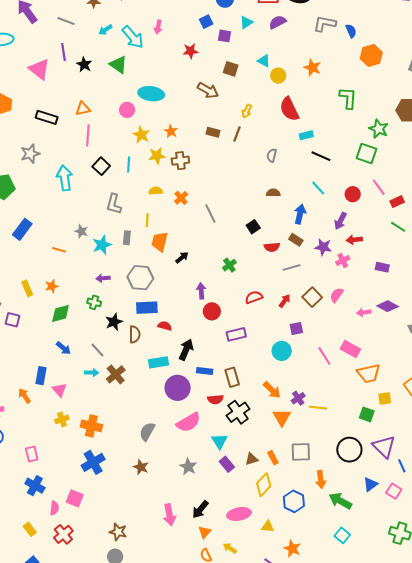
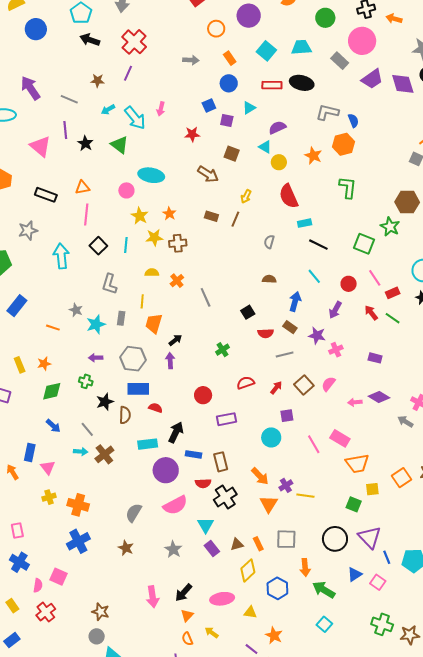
purple semicircle: (278, 22) -> (277, 128), moved
orange hexagon: (371, 55) -> (344, 144), moved
green star: (379, 129) -> (390, 227), moved
red arrow: (354, 240) -> (371, 313), moved, turned 56
purple arrow: (201, 291) -> (170, 361), moved

